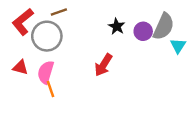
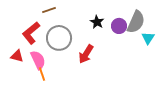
red L-shape: (23, 22) -> (31, 33), moved
gray circle: (47, 36) -> (59, 38), moved
pink semicircle: (46, 72) -> (38, 60), turned 138

